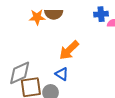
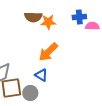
orange star: (37, 17) -> (48, 22), moved

